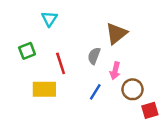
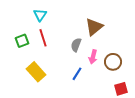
red line: (61, 63) -> (43, 38), moved
yellow rectangle: (44, 89) -> (36, 72), turned 48
brown circle: (133, 89) -> (113, 62), moved

